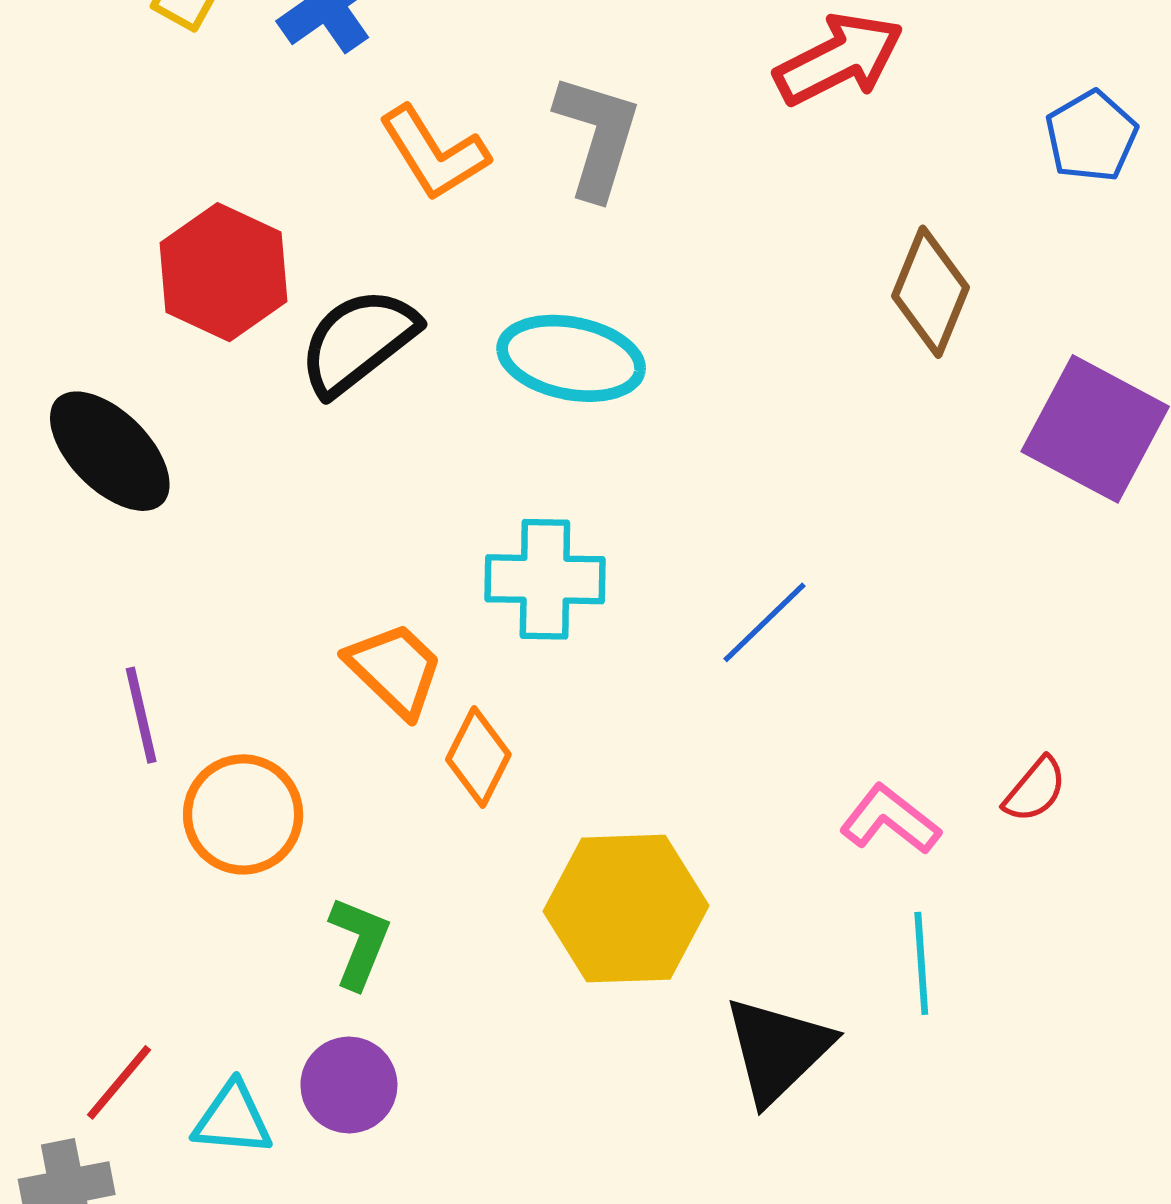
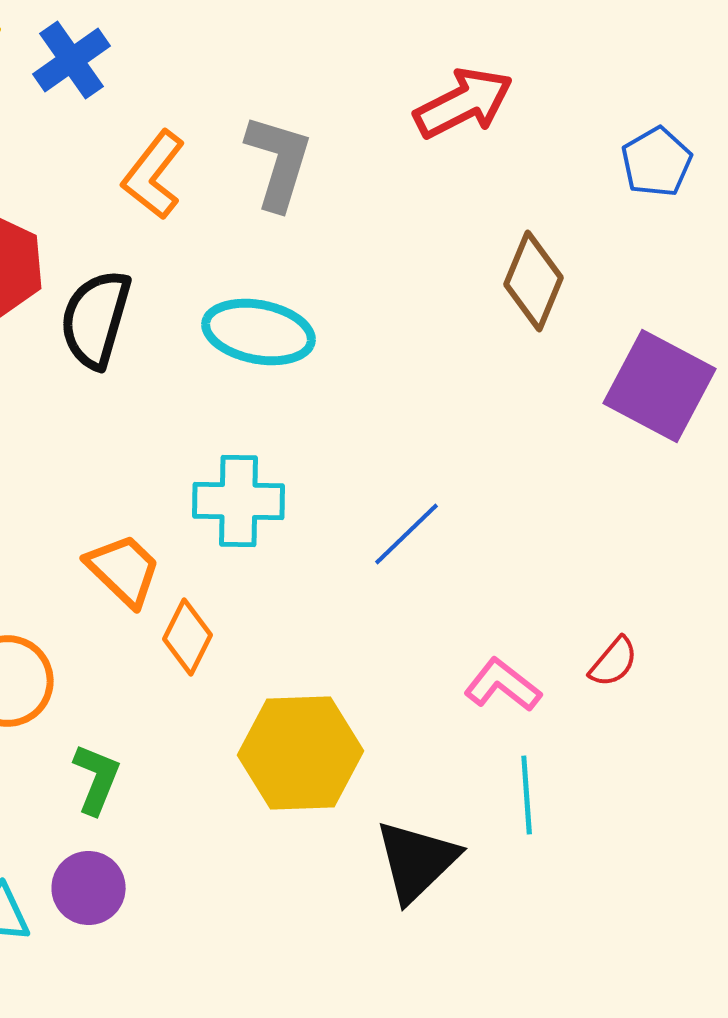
orange L-shape: (434, 153) -> (154, 175), turned 70
black semicircle: (358, 341) -> (96, 319), turned -36

